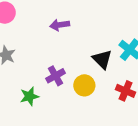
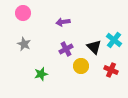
purple cross: (55, 76) -> (66, 49), moved

